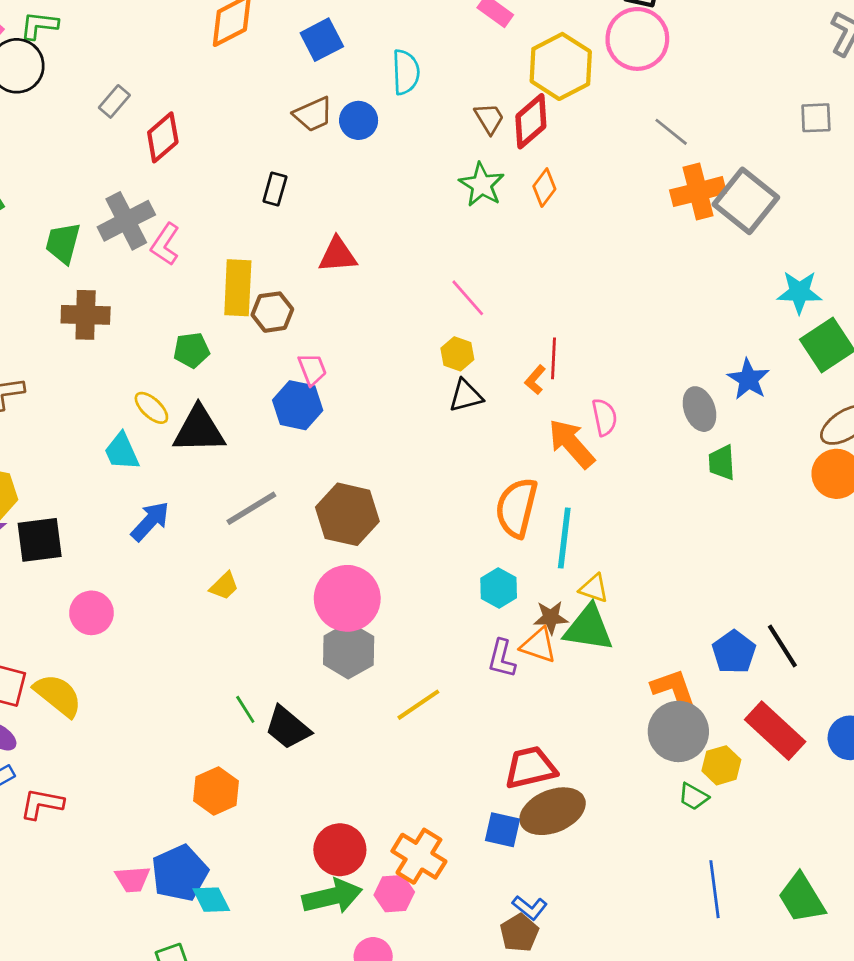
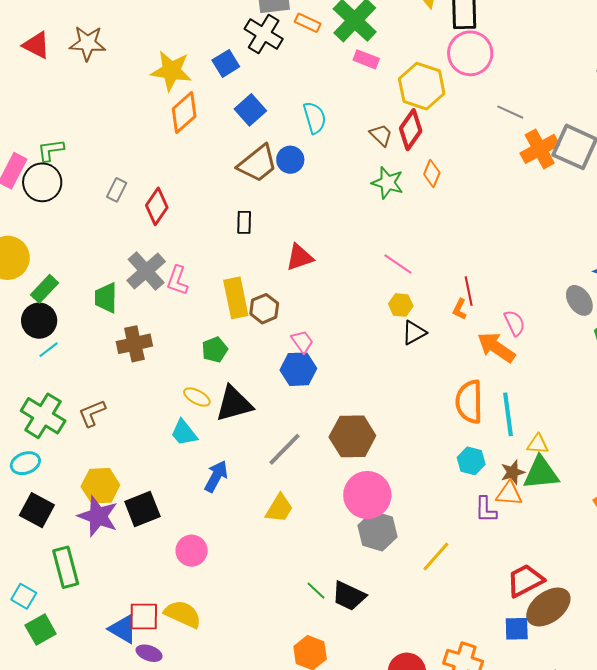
brown trapezoid: (313, 114) -> (257, 163), size x1.4
yellow trapezoid: (224, 586) -> (279, 508), size x1.4

